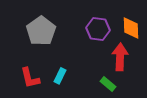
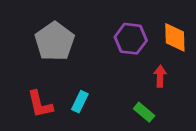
red arrow: (120, 57) -> (160, 76), size x0.6

